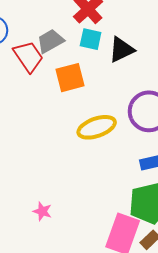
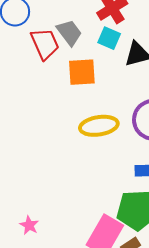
gray trapezoid: (50, 41) -> (69, 33), turned 72
pink star: (42, 211) -> (29, 225), moved

